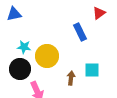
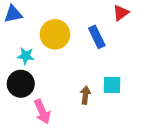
yellow circle: (47, 56) -> (55, 34), moved

